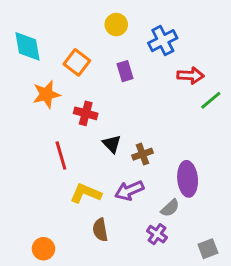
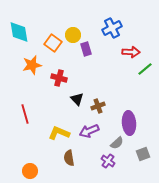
yellow circle: (116, 25) -> (73, 35), moved
red line: (61, 156) -> (25, 114), moved
gray square: (208, 249) -> (143, 154), moved

